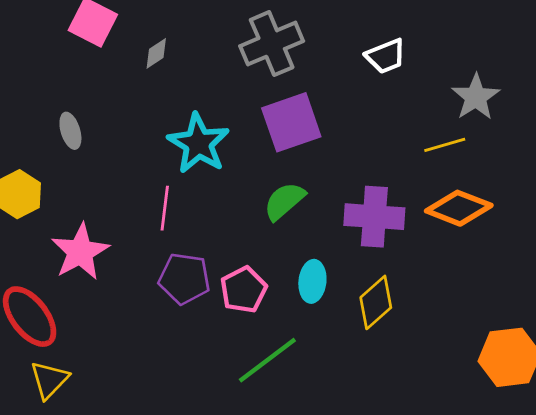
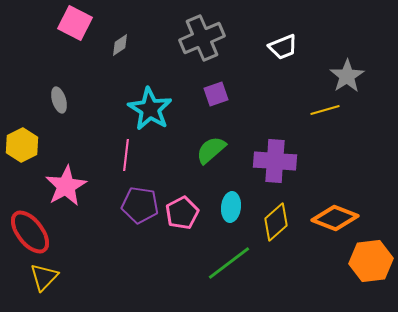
purple square: (291, 122) -> (216, 94), size x0.6
orange diamond: (459, 208) -> (335, 218), moved
green line: (267, 360) -> (229, 263), moved

